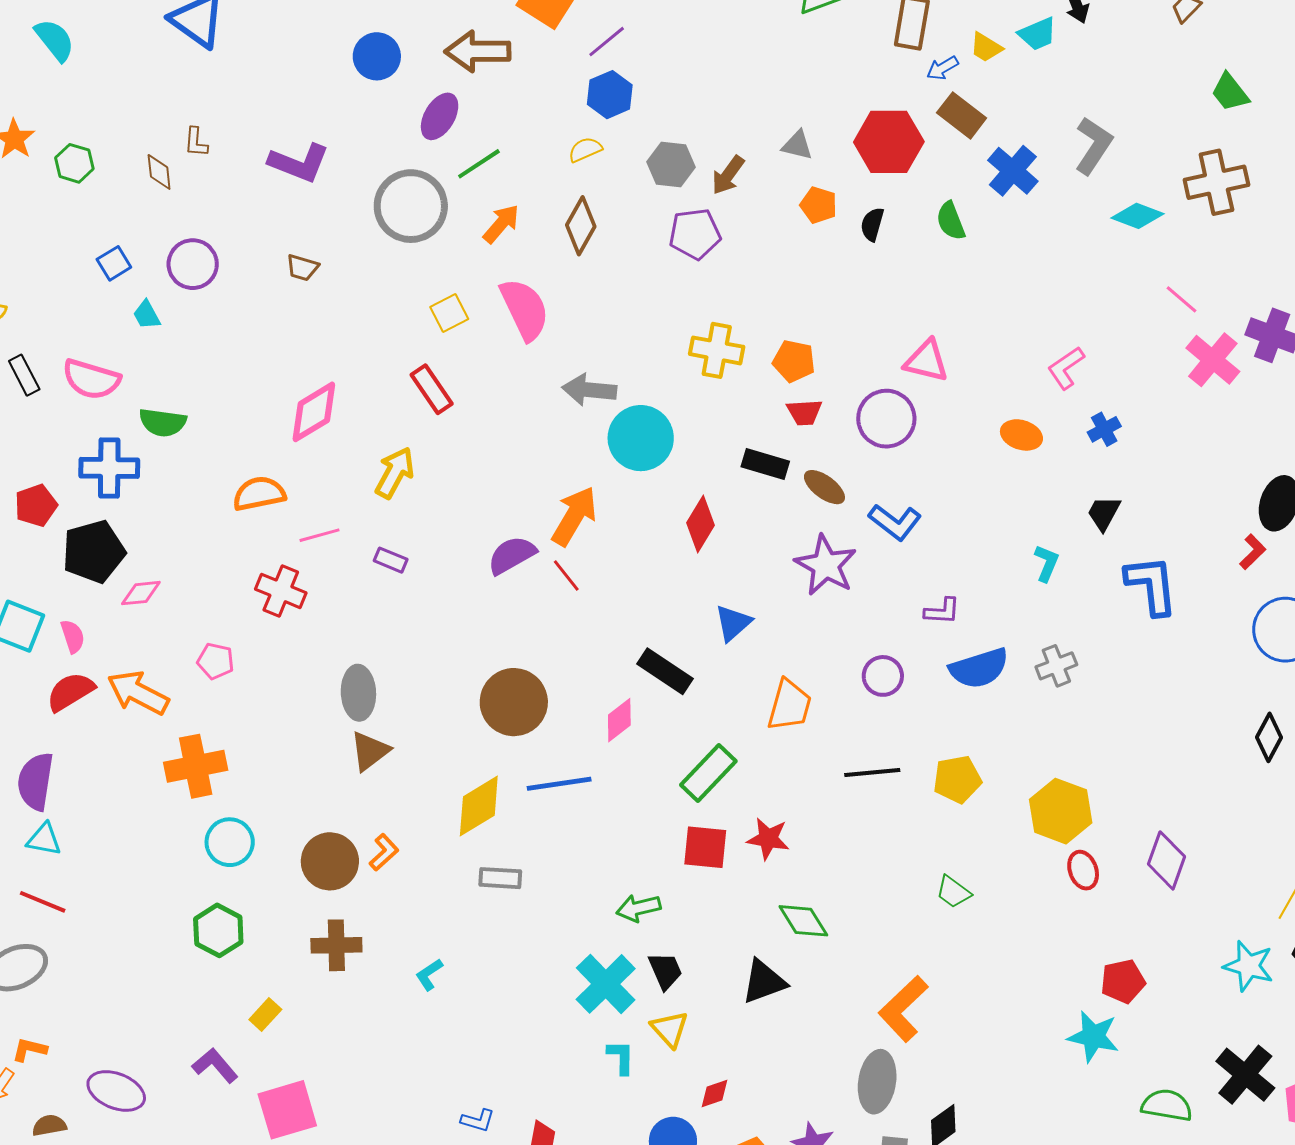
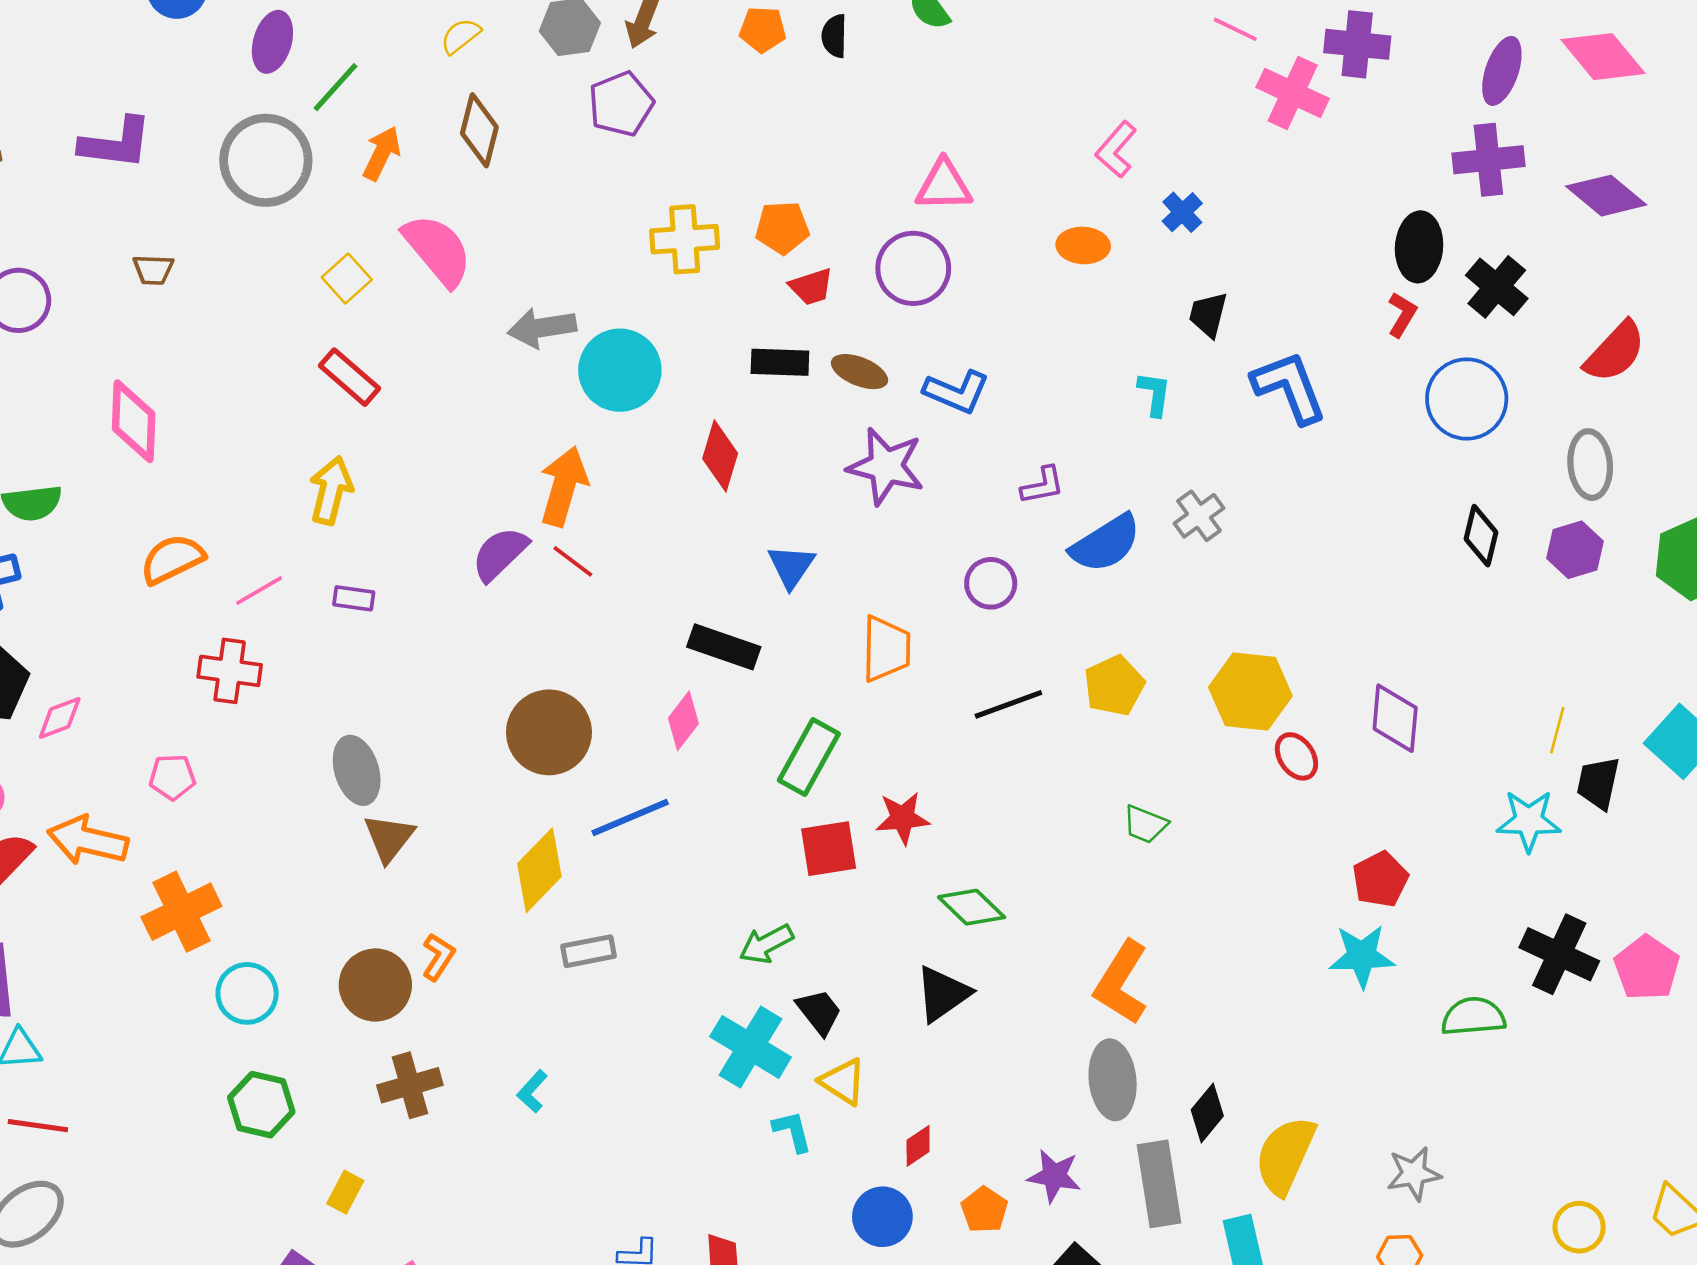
pink diamond: (314, 412) -> (134, 421), moved, turned -42

